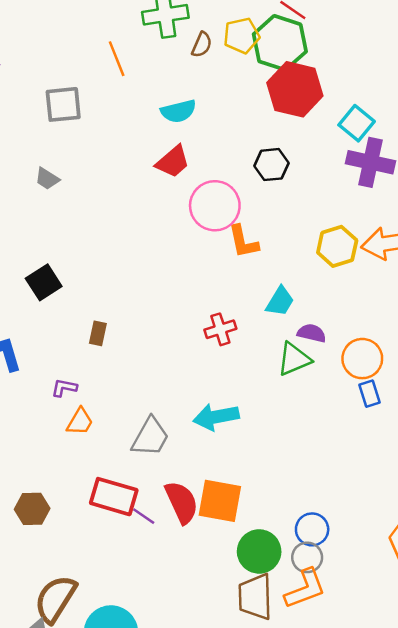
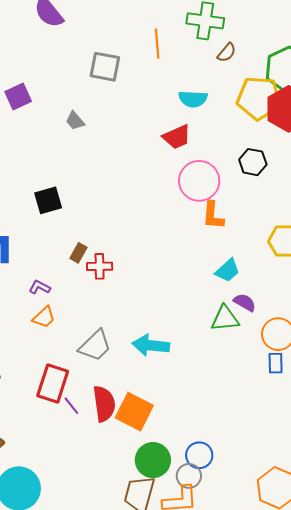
yellow pentagon: (242, 36) -> (259, 98), moved, size x1.5
red cross: (220, 329) -> (100, 266), moved
red rectangle: (114, 497) -> (53, 383), turned 75

